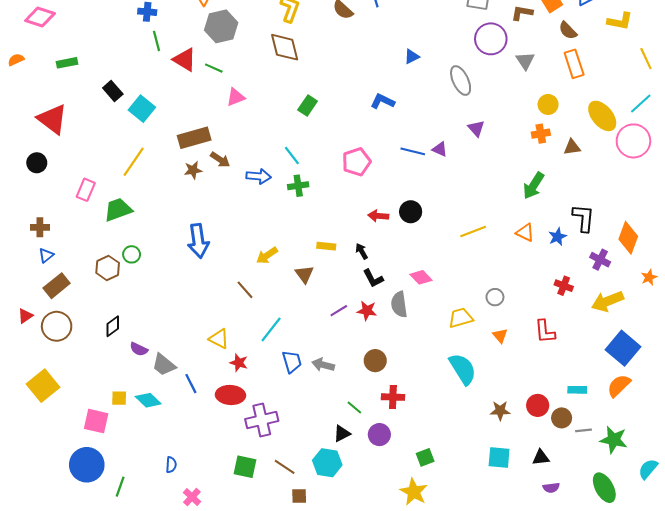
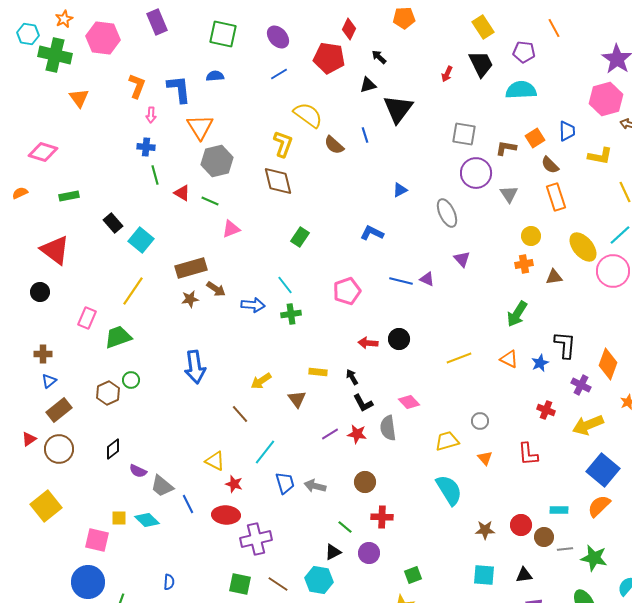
red triangle: (185, 60) -> (182, 193), size x0.7

